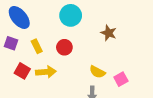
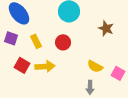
pink square: (121, 79) -> (118, 73), turned -32

